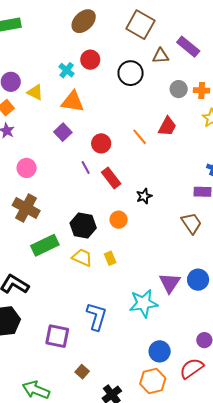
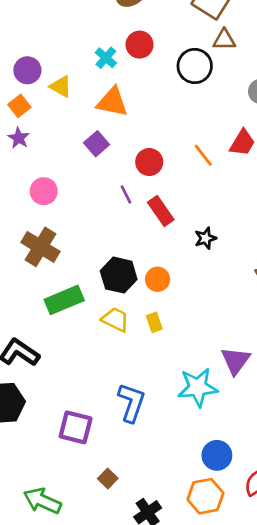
brown triangle: (161, 56) -> (224, 40), moved
orange circle: (119, 220) -> (158, 279), moved

